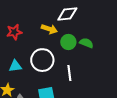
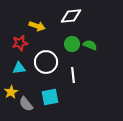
yellow arrow: (49, 29) -> (37, 26), moved
red star: (14, 32) -> (20, 43), moved

